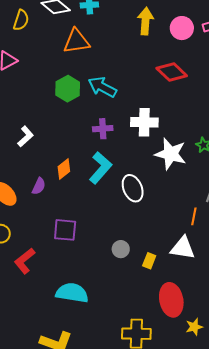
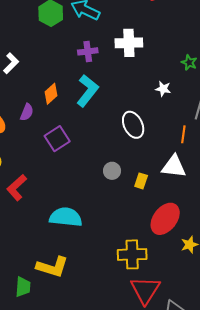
white star: (171, 154) -> (163, 89), moved, size x0.5
white ellipse: (133, 188) -> (133, 125), moved
purple square: (65, 230) -> (57, 139), moved, turned -35
red ellipse: (171, 300) -> (165, 219), turned 52

